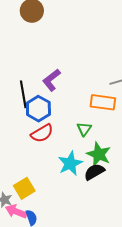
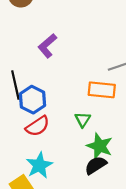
purple L-shape: (51, 80) -> (47, 46), moved
cyan star: (70, 163) -> (39, 165), moved

